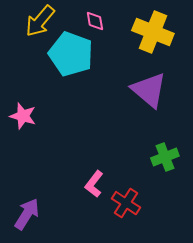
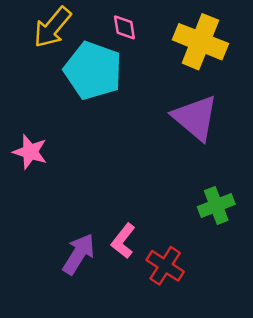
purple arrow: (27, 214) -> (79, 254), moved

